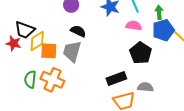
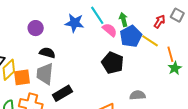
pink semicircle: (134, 26) -> (110, 30), moved, turned 42
black rectangle: (116, 79) -> (62, 93), moved
gray semicircle: (145, 87) -> (138, 95), moved

